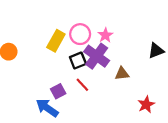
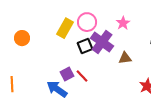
pink star: (105, 35) -> (123, 23), moved
red line: (82, 85) -> (82, 76), moved

